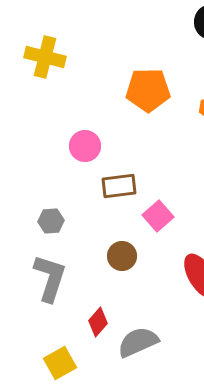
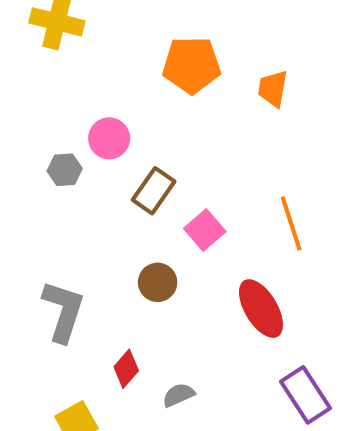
brown rectangle: (119, 186) -> (154, 191), turned -48
gray hexagon: (51, 221) -> (65, 170), moved
gray semicircle: (138, 342) -> (179, 395), size x0.6

